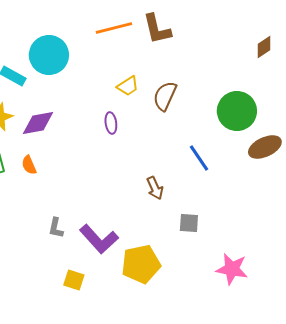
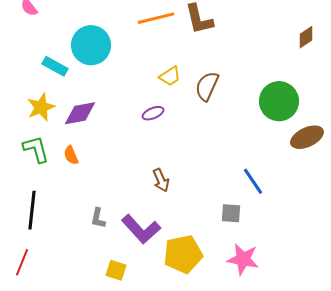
purple ellipse: (111, 123) -> (153, 113), turned 75
blue line: (199, 158) -> (253, 181), moved
brown arrow: (155, 188) -> (161, 180), moved
pink star: (232, 269) -> (243, 259), moved

